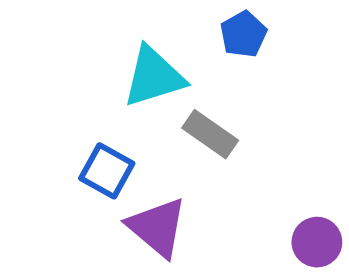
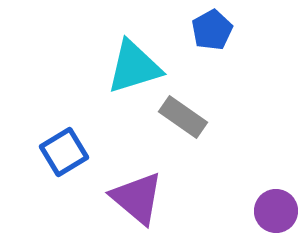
blue square: (107, 171) -> (64, 152), moved, turned 30

